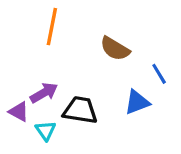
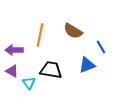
orange line: (52, 27) -> (40, 35), moved
purple arrow: (44, 93) -> (14, 50), moved, turned -150

